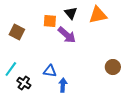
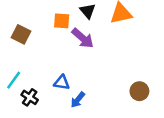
brown circle: (113, 67) -> (139, 91), moved
blue arrow: (63, 85) -> (78, 100), turned -144

